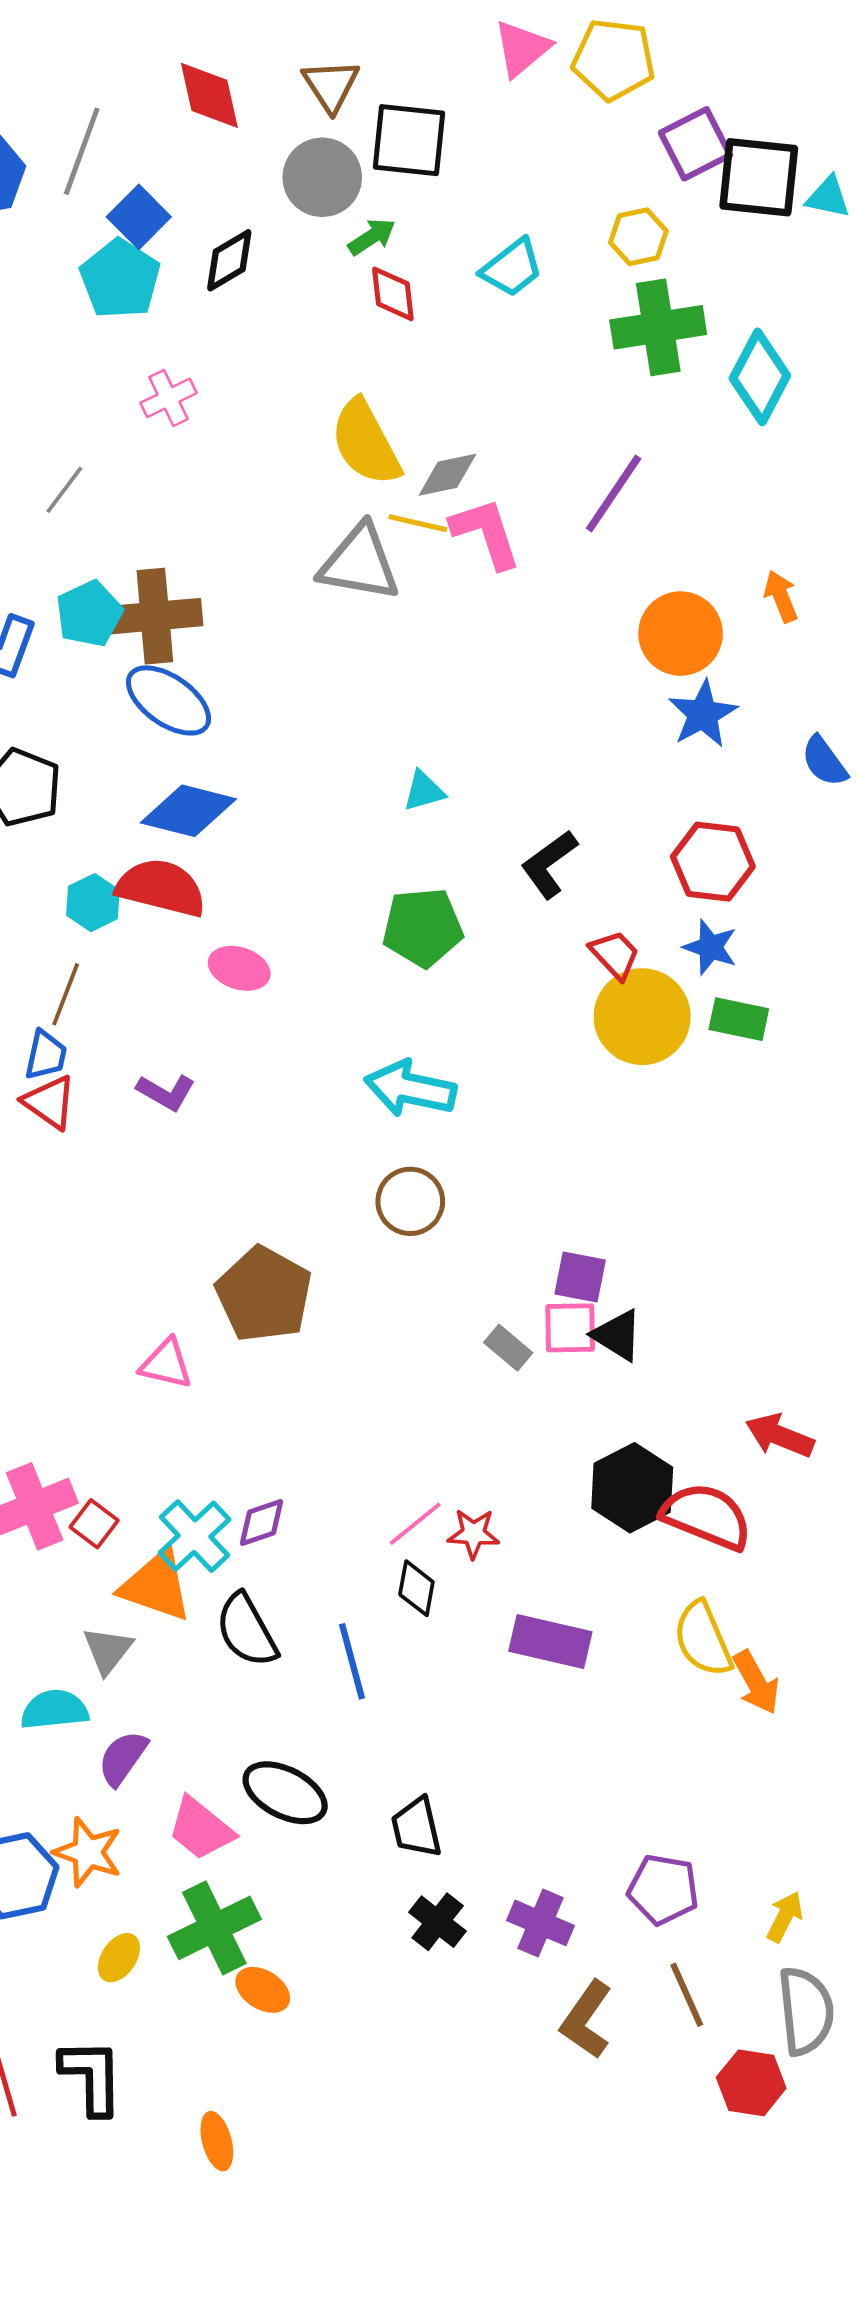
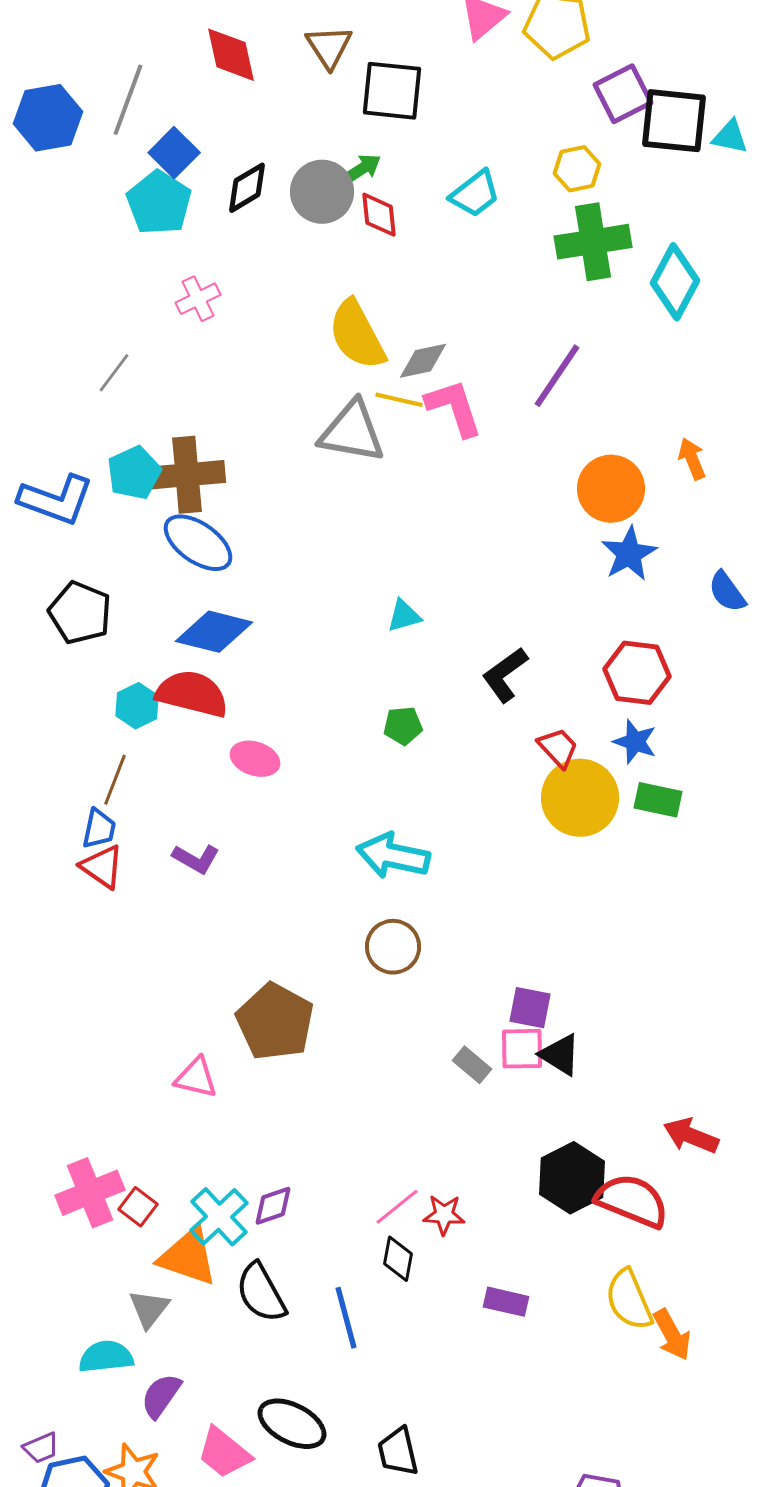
gray circle: (322, 177) -> (322, 192), moved
green pentagon: (423, 927) -> (403, 726), size x0.6
purple rectangle: (550, 1641) -> (506, 1302), size x0.7

